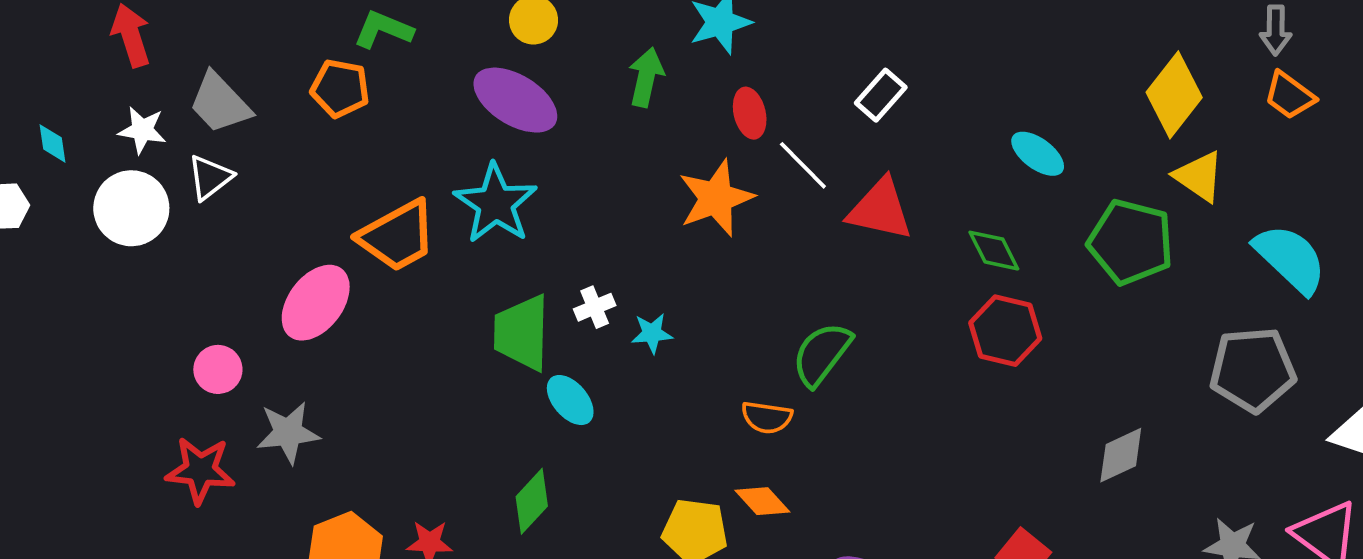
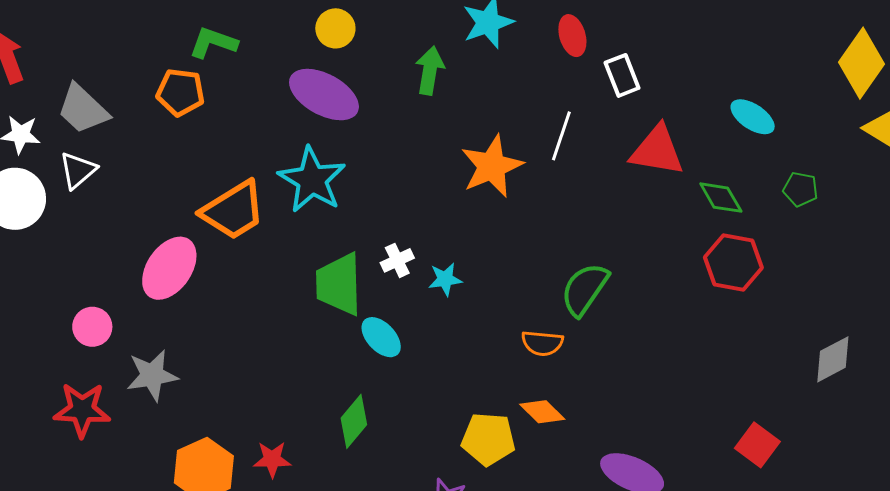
white rectangle: (881, 95) -> (622, 75), turned -60
red ellipse: (750, 113) -> (572, 36), moved
white line: (803, 165) -> (561, 136), turned 66
red triangle: (880, 209) -> (657, 151), moved
green pentagon: (1131, 242) -> (800, 189), moved, size x0.5

